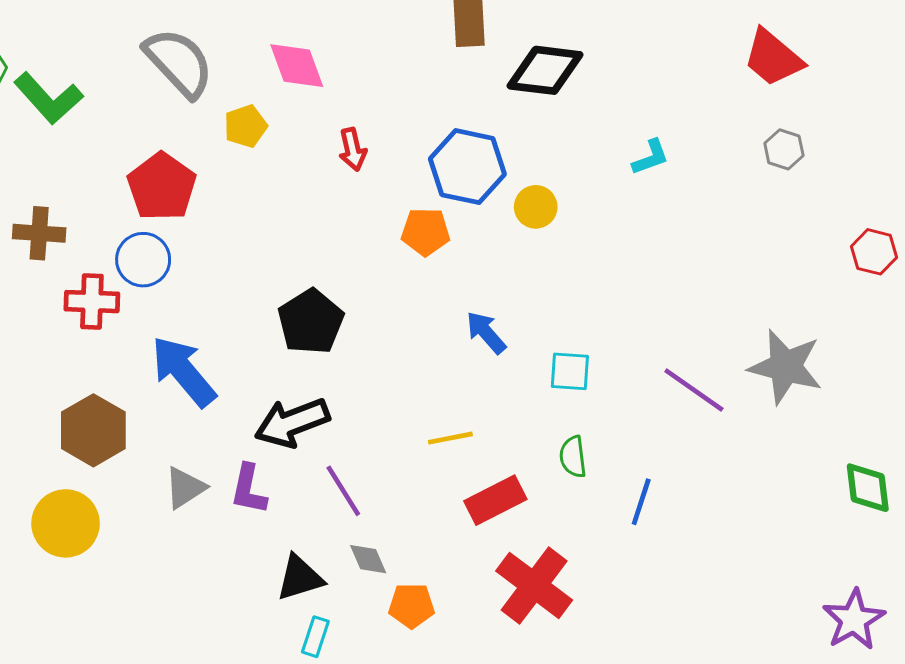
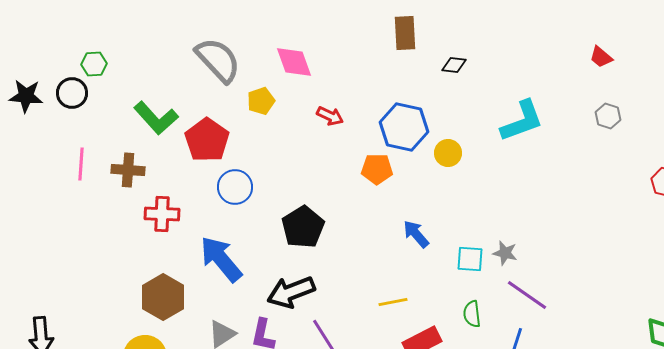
red trapezoid: (773, 58) -> (601, 57), size x0.6
black diamond: (545, 70) -> (454, 65), size x0.5
green L-shape: (48, 98) -> (156, 118), moved
red arrow: (353, 149) -> (330, 116), turned -52
cyan L-shape: (651, 157) -> (522, 121), size x1.8
blue circle: (143, 260) -> (235, 187), moved
gray star: (786, 367) -> (505, 253), moved, size x0.5
purple line: (694, 390) -> (527, 295), moved

